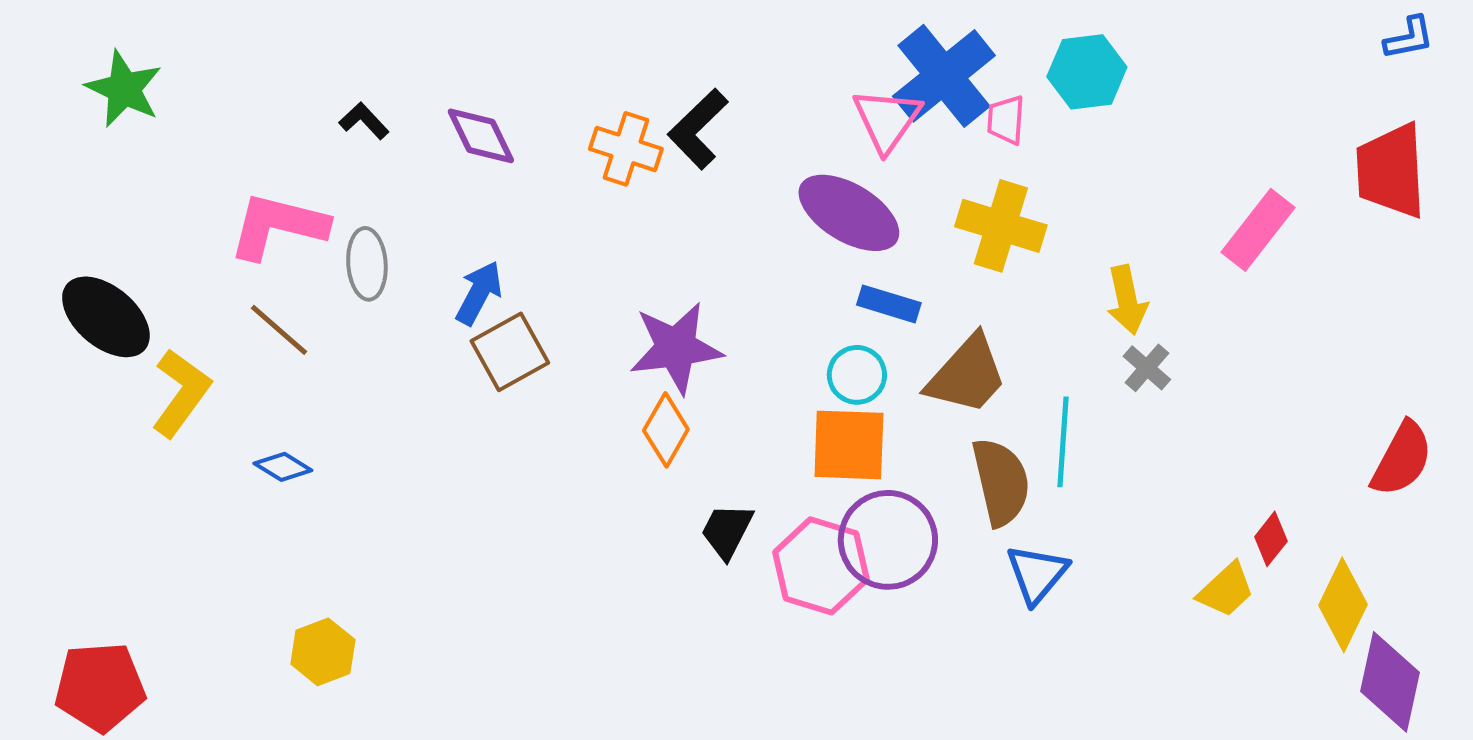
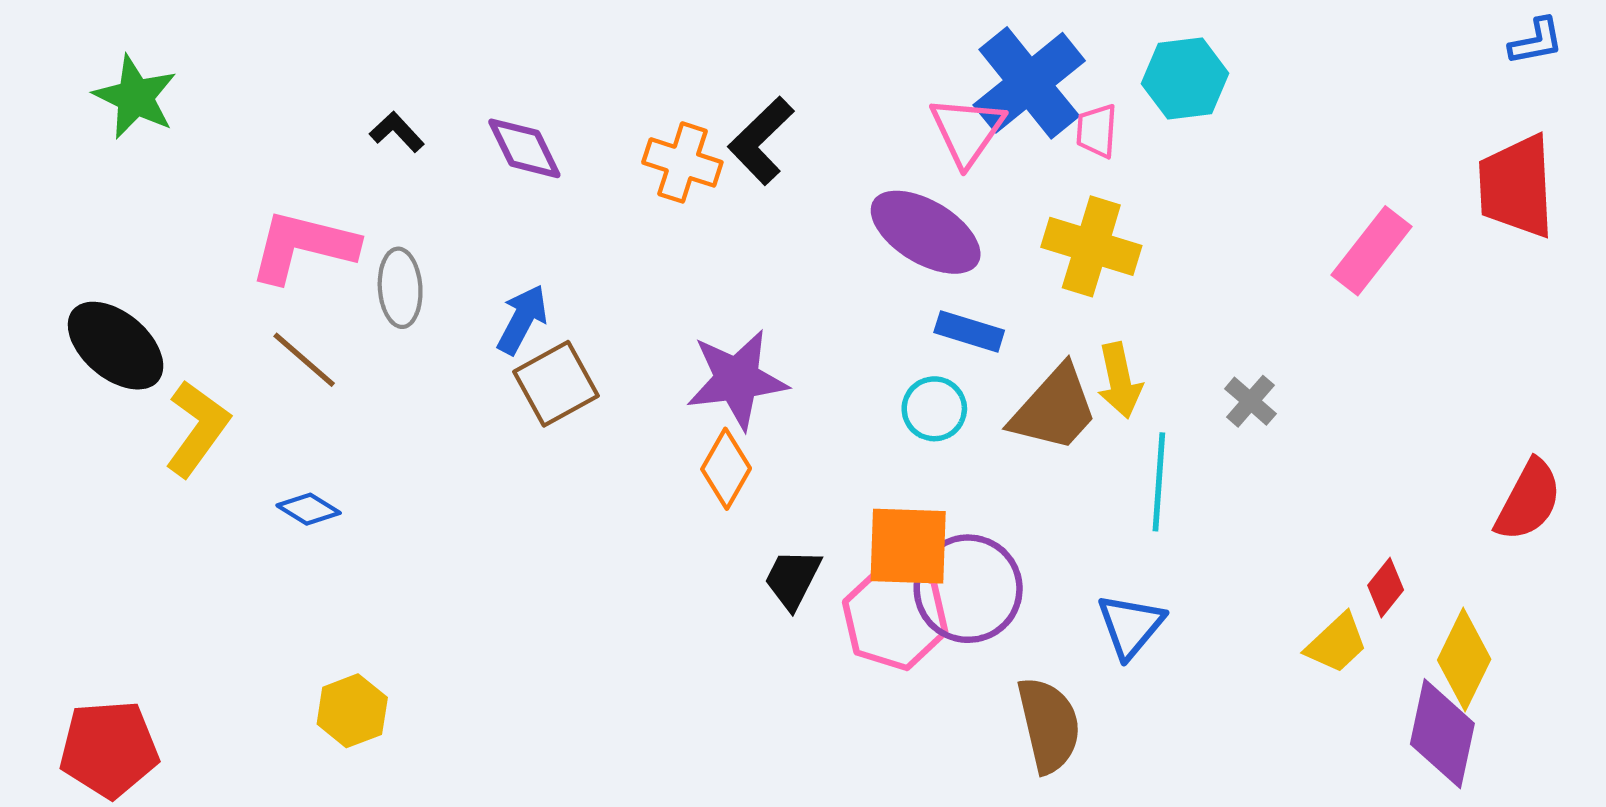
yellow arrow: (1127, 300) -> (1120, 380), moved
orange square: (849, 445) -> (908, 546), moved
brown semicircle: (1001, 482) -> (1049, 725), moved
purple diamond: (1390, 682) -> (1442, 734), moved

